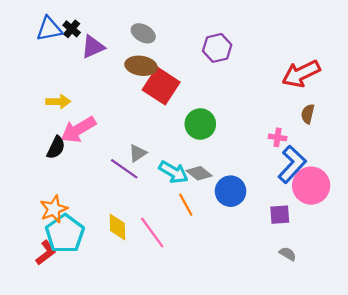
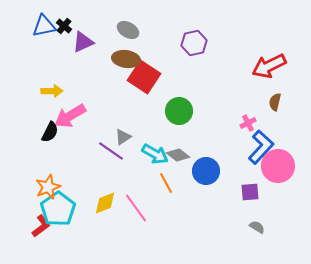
pink cross: (278, 137) -> (248, 123), turned -35
yellow diamond: (117, 227) -> (105, 203), turned 70

